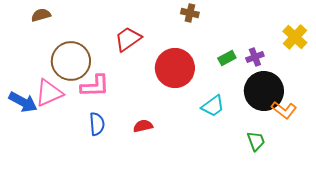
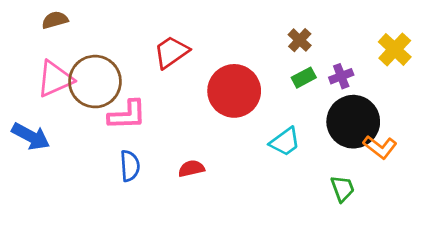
brown cross: (190, 13) -> (300, 40), moved, turned 30
pink triangle: (49, 93) -> (55, 79), moved

